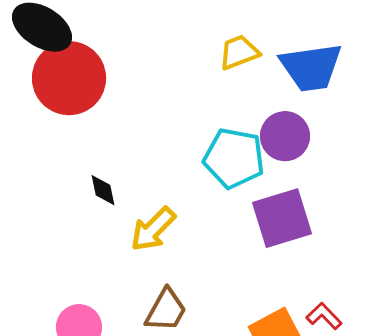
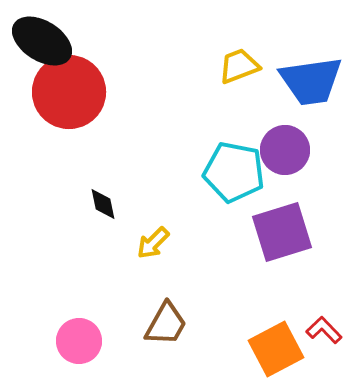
yellow arrow: (153, 229) -> (153, 243), size x0.7

